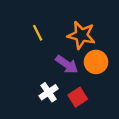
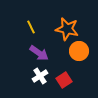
purple arrow: (67, 64) -> (39, 53), moved

